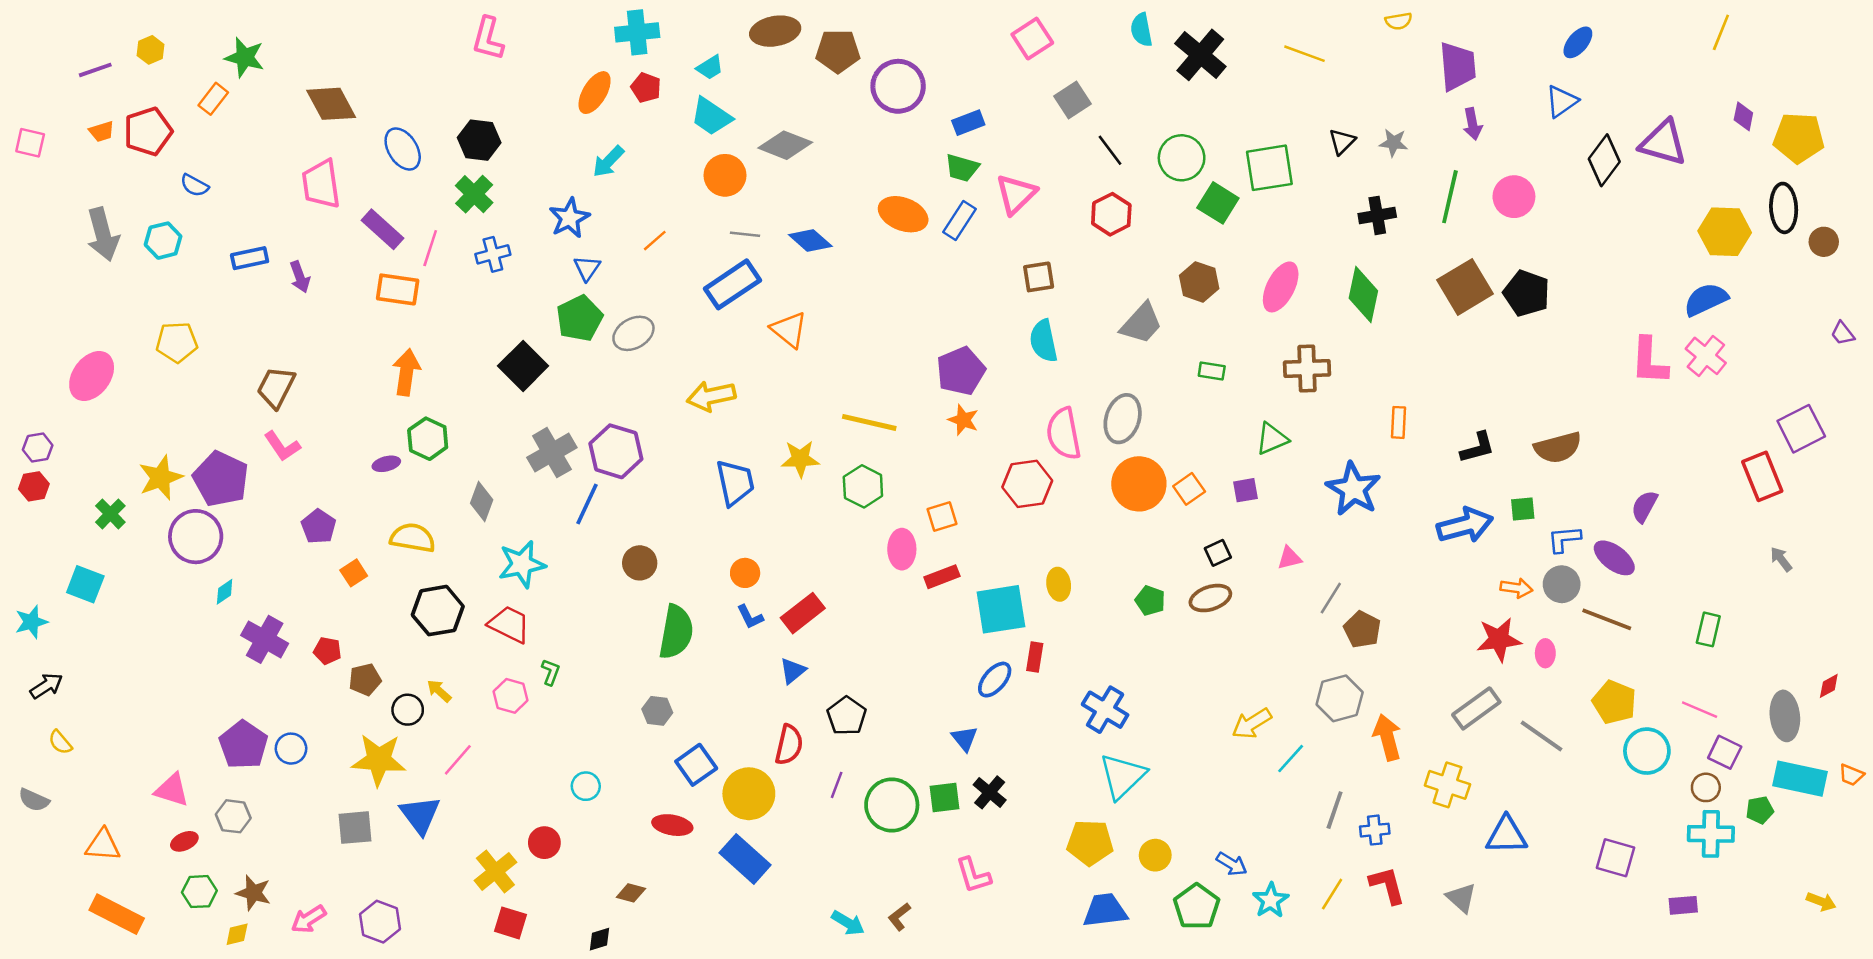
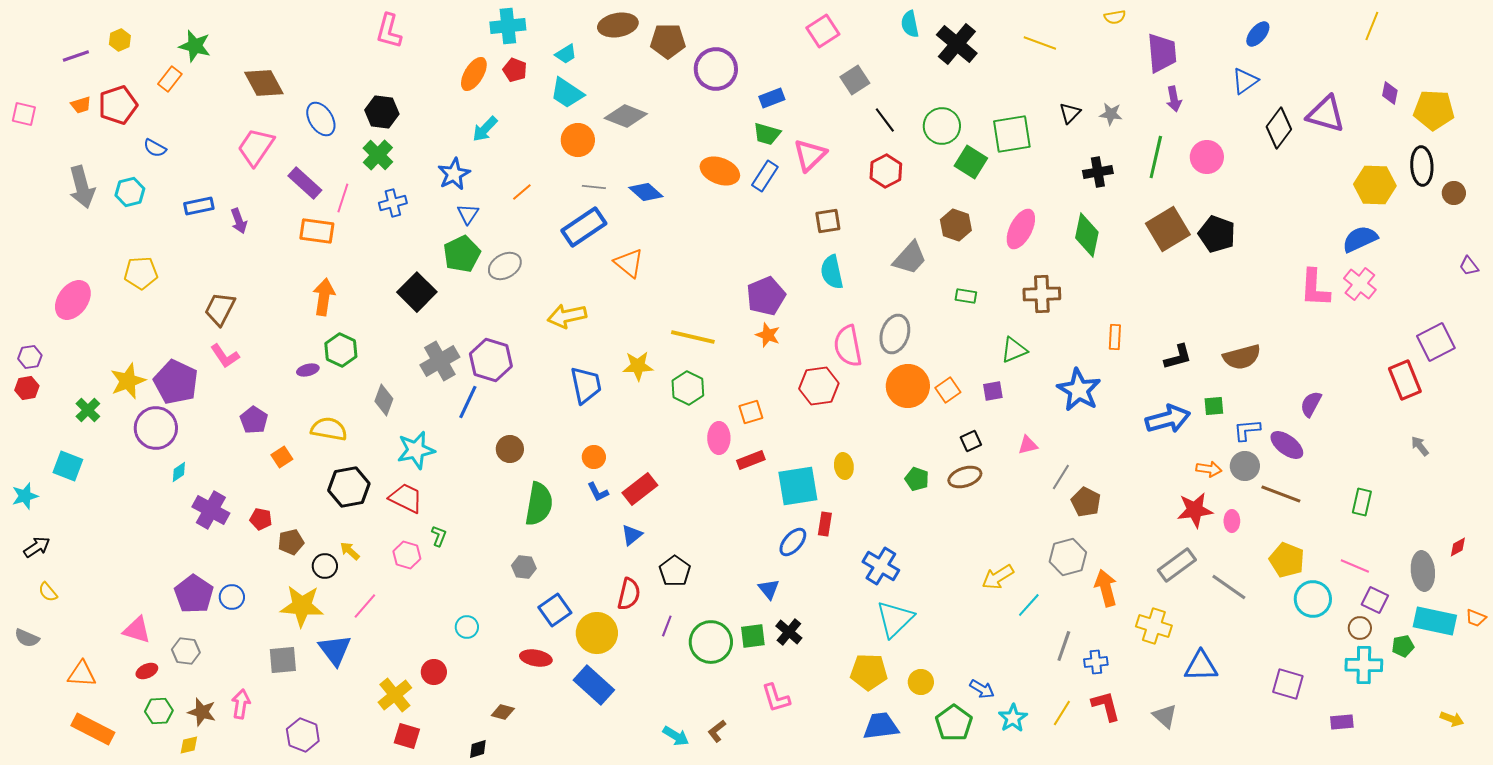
pink trapezoid: (321, 184) -> (256, 147), turned 42
pink arrow: (309, 919) -> (241, 704), moved, turned 132

